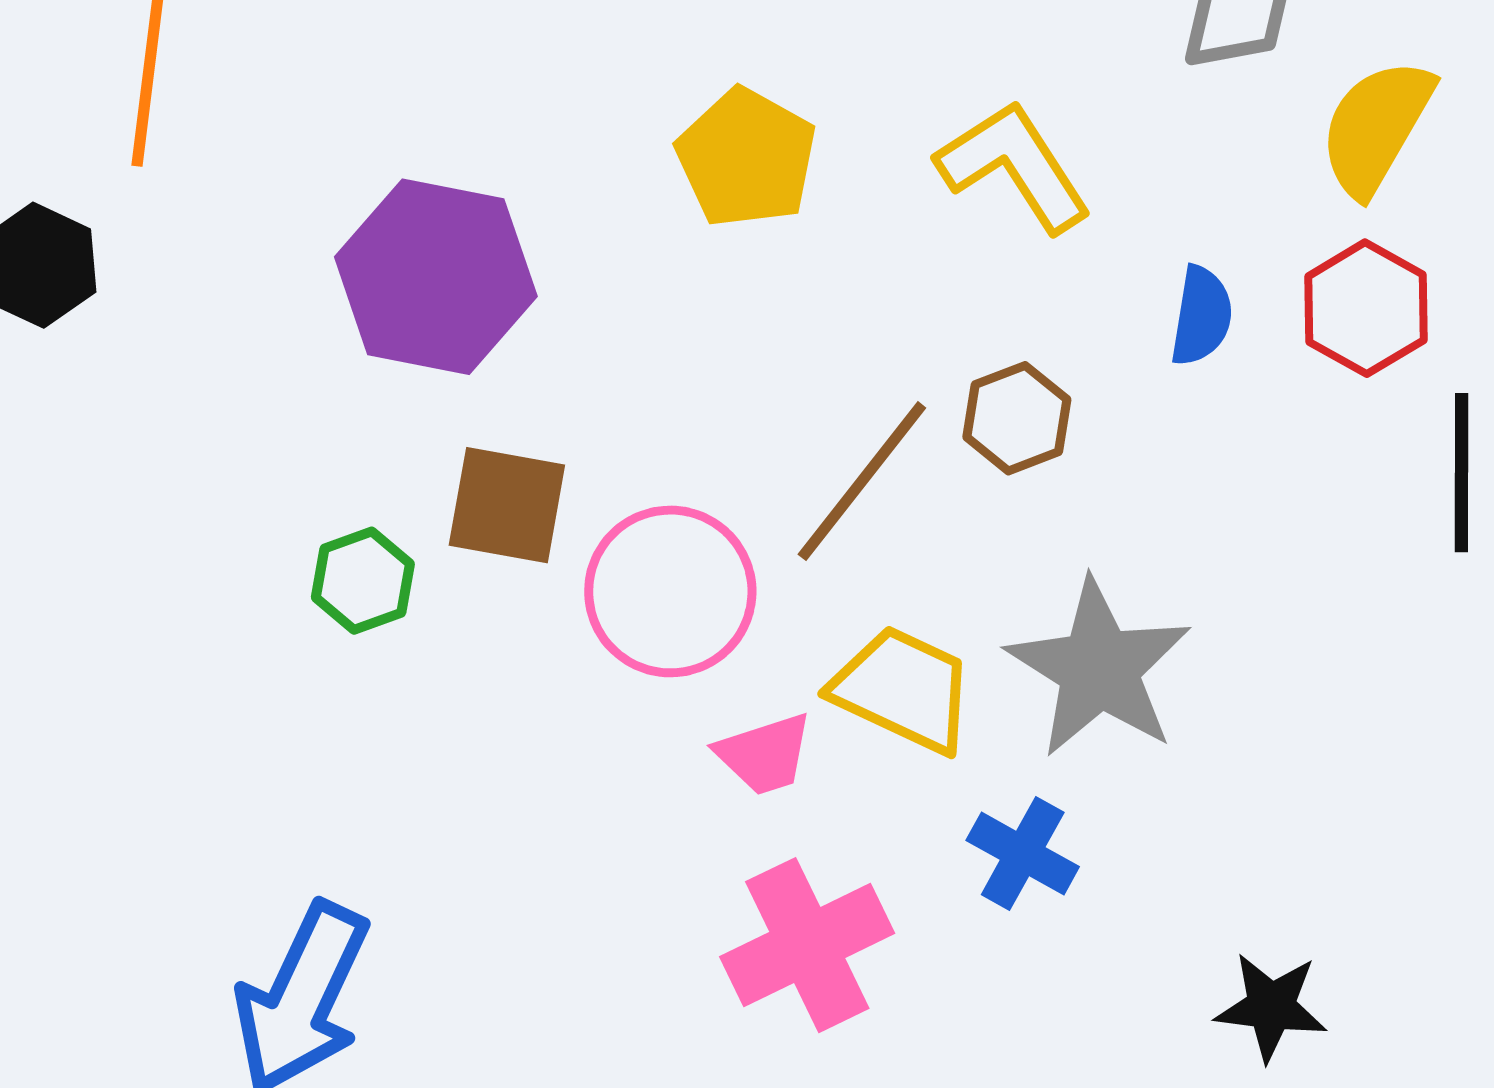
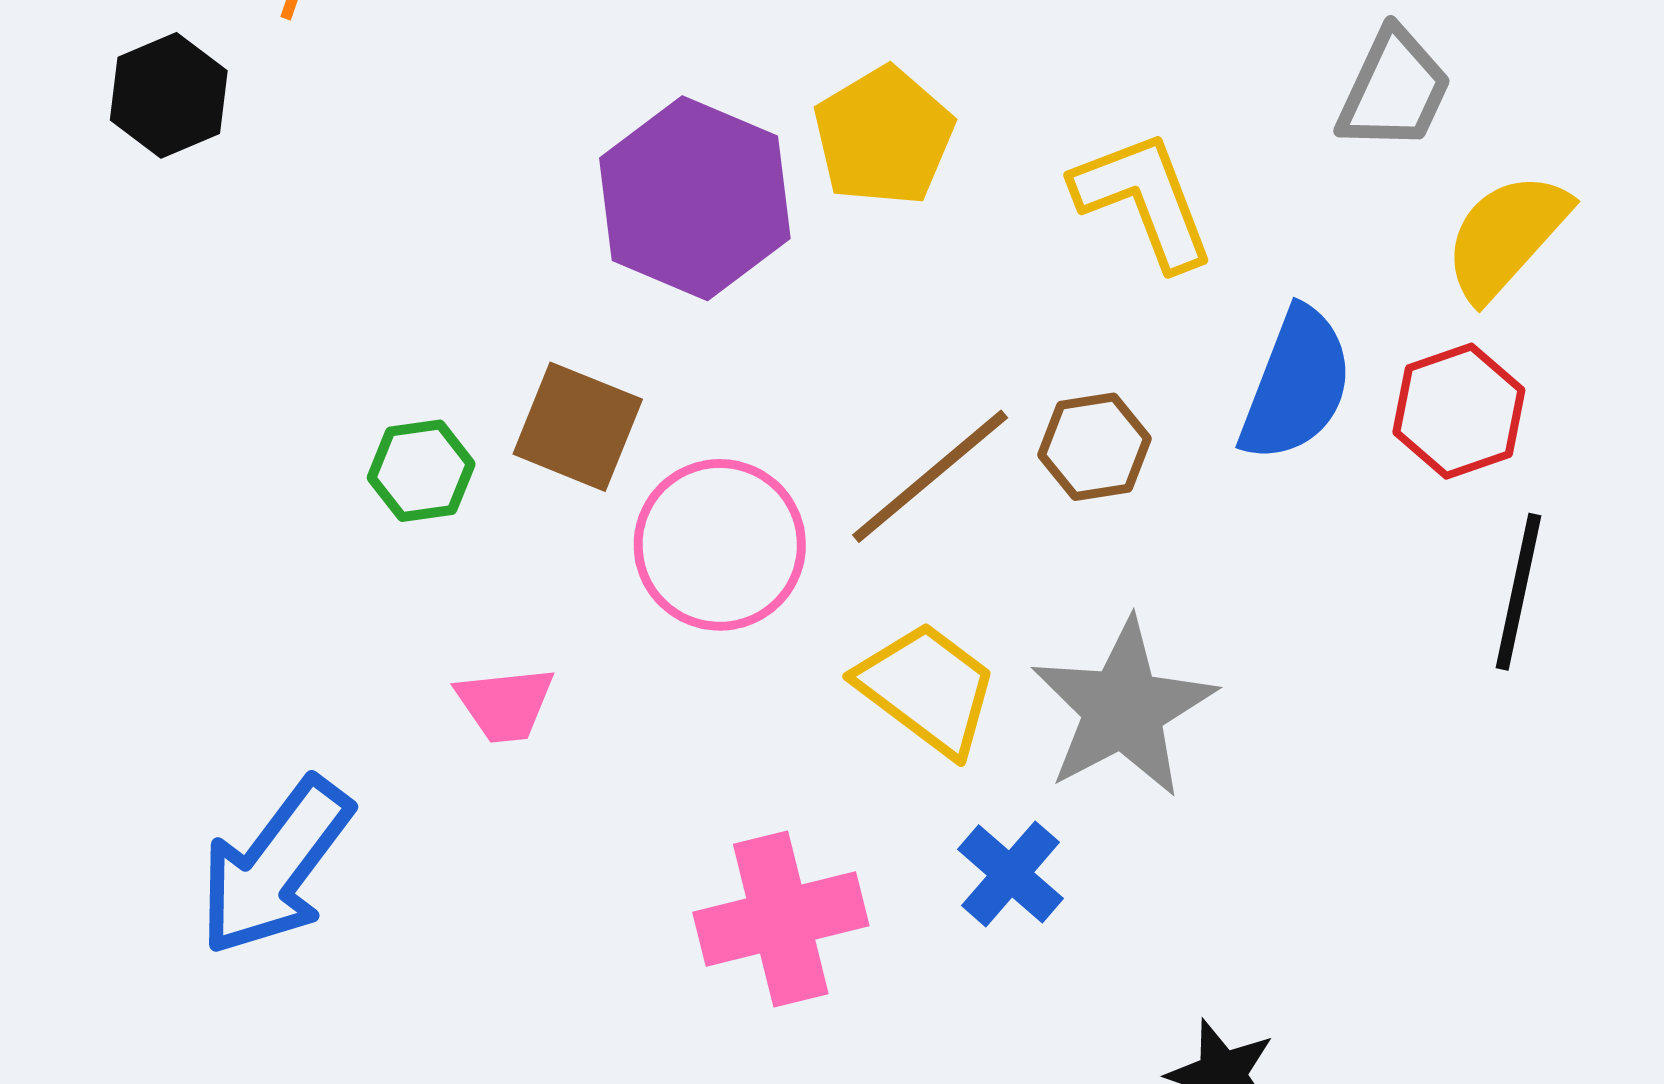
purple hexagon: (436, 277) -> (695, 198), moved
blue semicircle: (1201, 316) -> (1296, 385), size x1.6
pink trapezoid: (765, 754) -> (505, 704), moved

